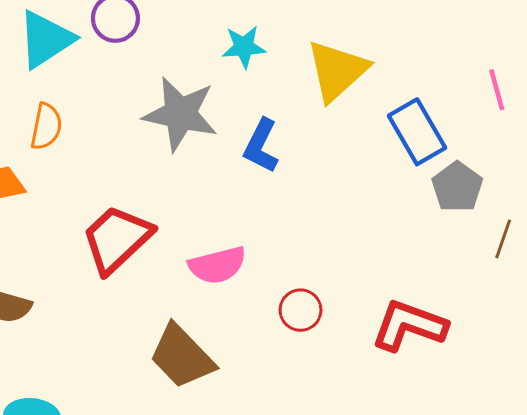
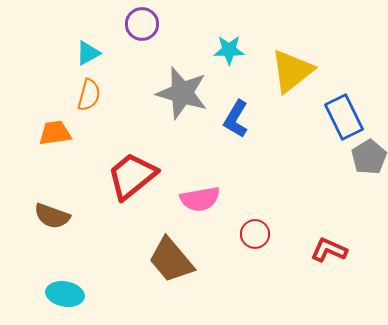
cyan triangle: (46, 39) -> (88, 53), moved, size x0.6
red L-shape: (409, 326) -> (329, 250), size x0.7

